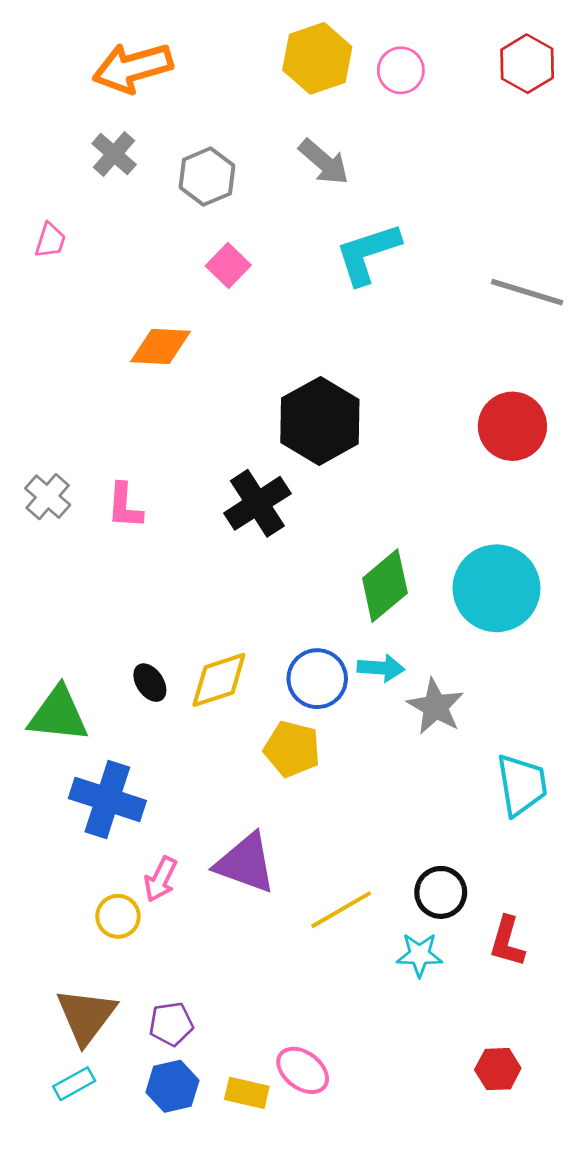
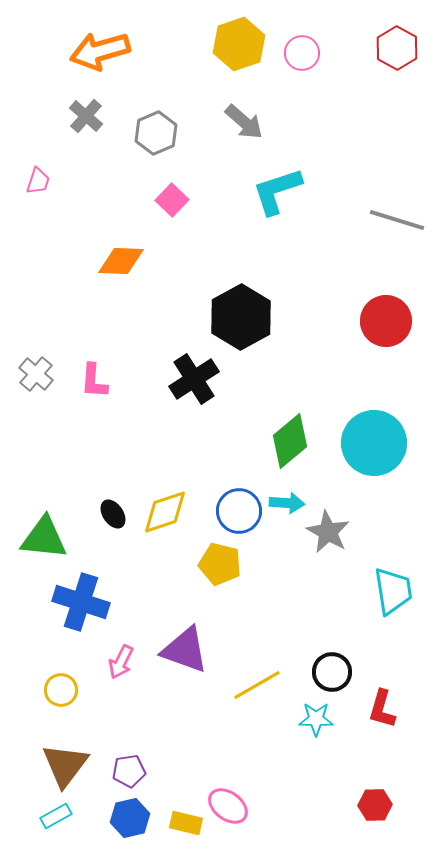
yellow circle: (118, 916) -> (61, 690), moved

